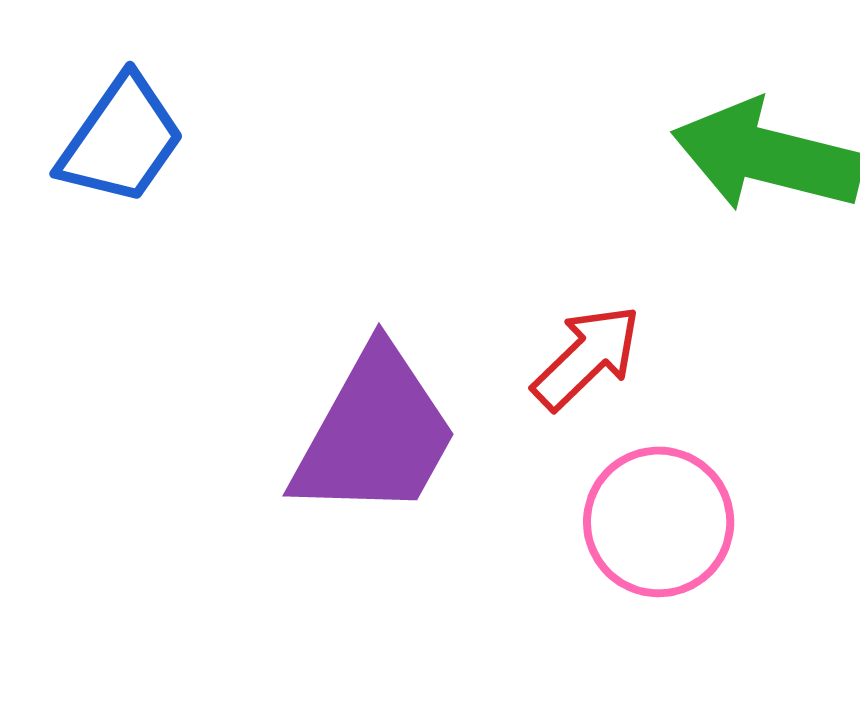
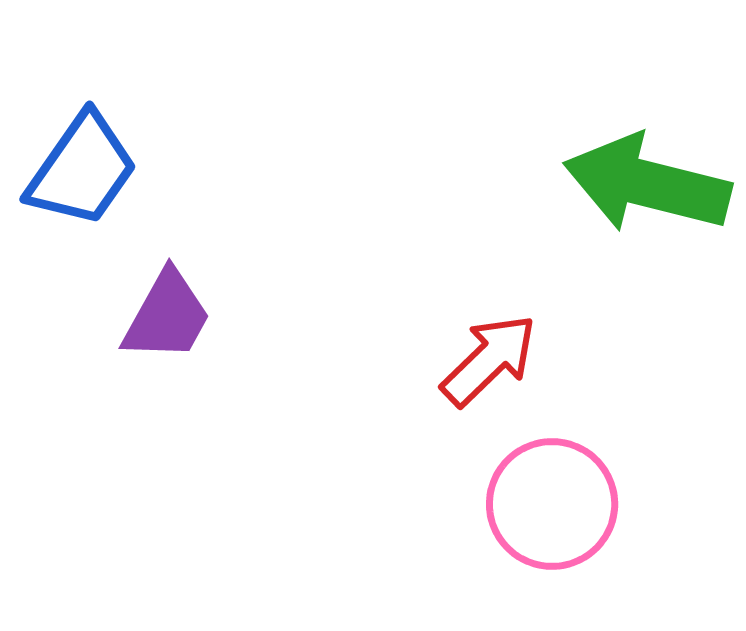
purple trapezoid: (375, 434) -> (167, 316), moved, size x0.6

